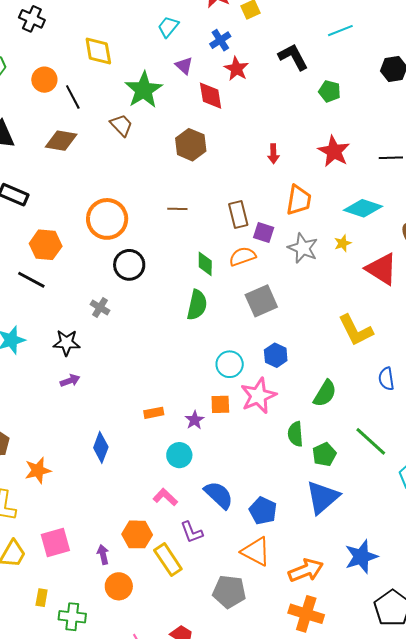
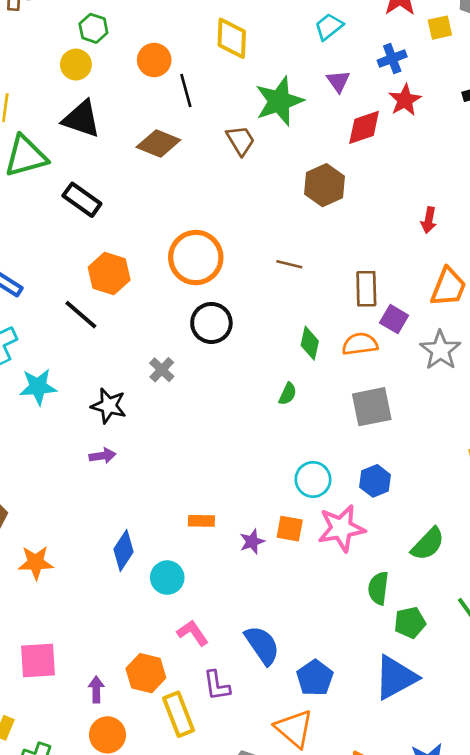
red diamond: (211, 96) -> (364, 127), turned 68
green semicircle: (197, 305) -> (288, 394), size x0.6
cyan circle: (179, 455) -> (167, 578), moved

